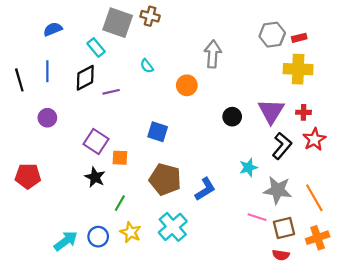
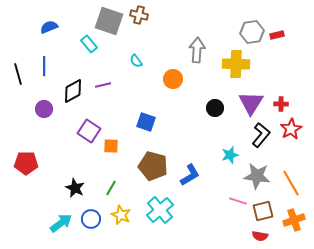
yellow cross: (298, 69) -> (236, 64), moved
black diamond: (85, 78) -> (73, 91), moved
black star: (95, 177) -> (75, 188), moved

